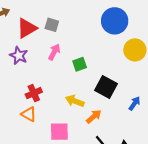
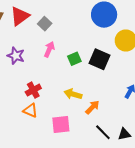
gray square: (52, 25) -> (45, 24), turned 32
red triangle: (27, 28) -> (20, 16), moved
black square: (106, 87) -> (100, 59), moved

